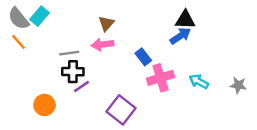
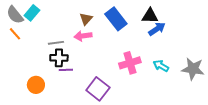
blue arrow: (180, 36) -> (157, 29), moved
blue rectangle: (143, 57) -> (116, 19), moved, size x1.6
gray star: (238, 85) -> (193, 69), size x1.6
purple line: (82, 86) -> (66, 70), turned 32

